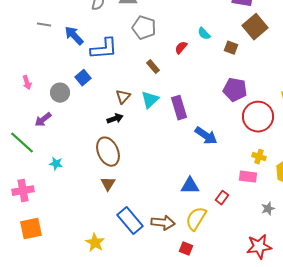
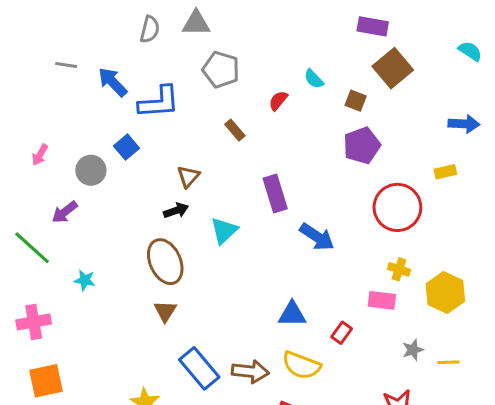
pink arrow: (27, 83) -> (40, 155), turned 48
purple pentagon: (235, 90) -> (362, 146), moved, turned -30
cyan triangle: (150, 100) -> (224, 231), moved
yellow semicircle: (196, 219) -> (301, 365), turned -100

